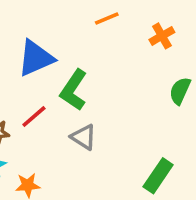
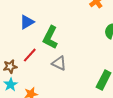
blue triangle: (36, 58) -> (27, 22), size x0.7

